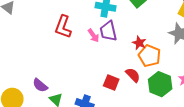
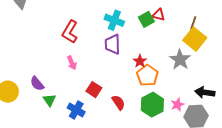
pink arrow: (93, 36) -> (72, 63), moved
red semicircle: (133, 75) -> (118, 102), moved
red square: (111, 82) -> (94, 90), moved

